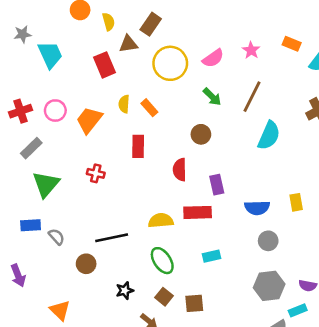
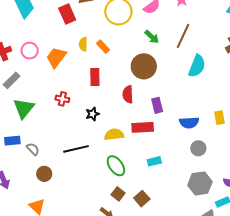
brown circle: (201, 134) -> (144, 66), size x1.6
brown circle: (86, 264) -> (44, 174), moved
black star: (125, 290) -> (92, 114), moved
brown square: (194, 303) -> (142, 199), turned -35

